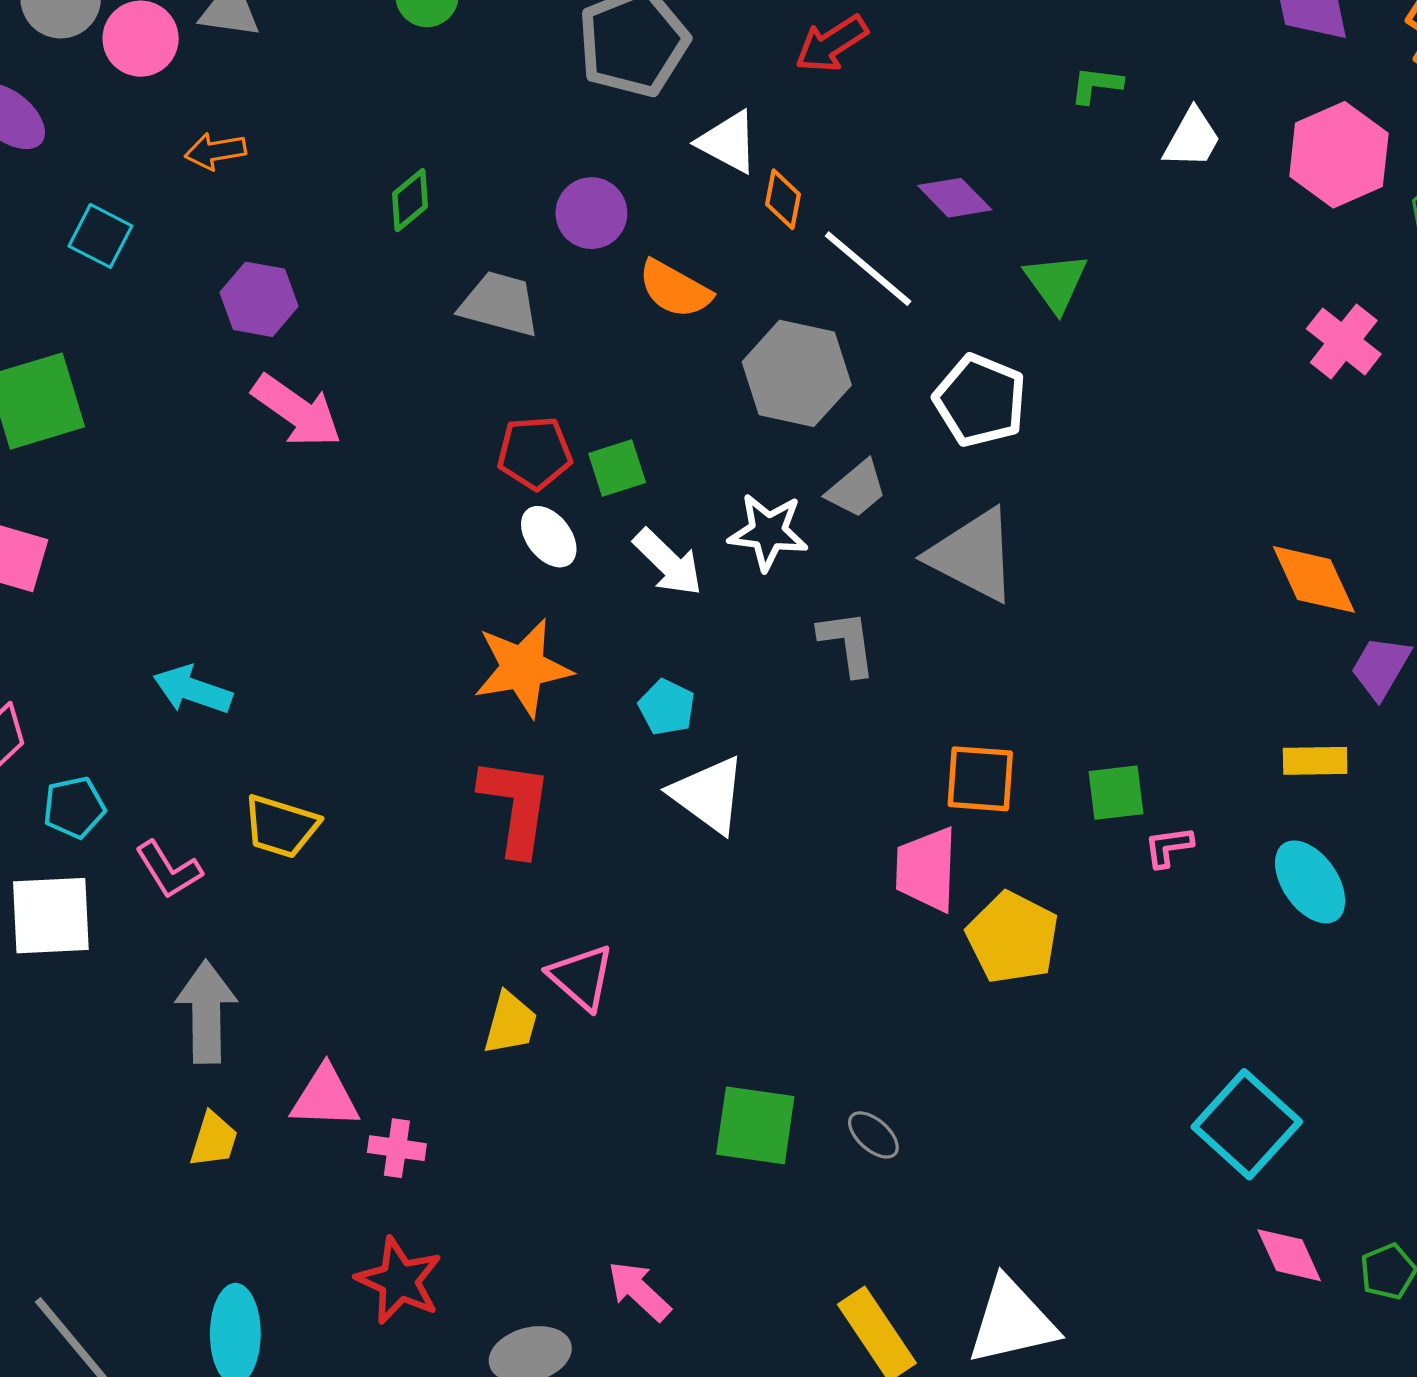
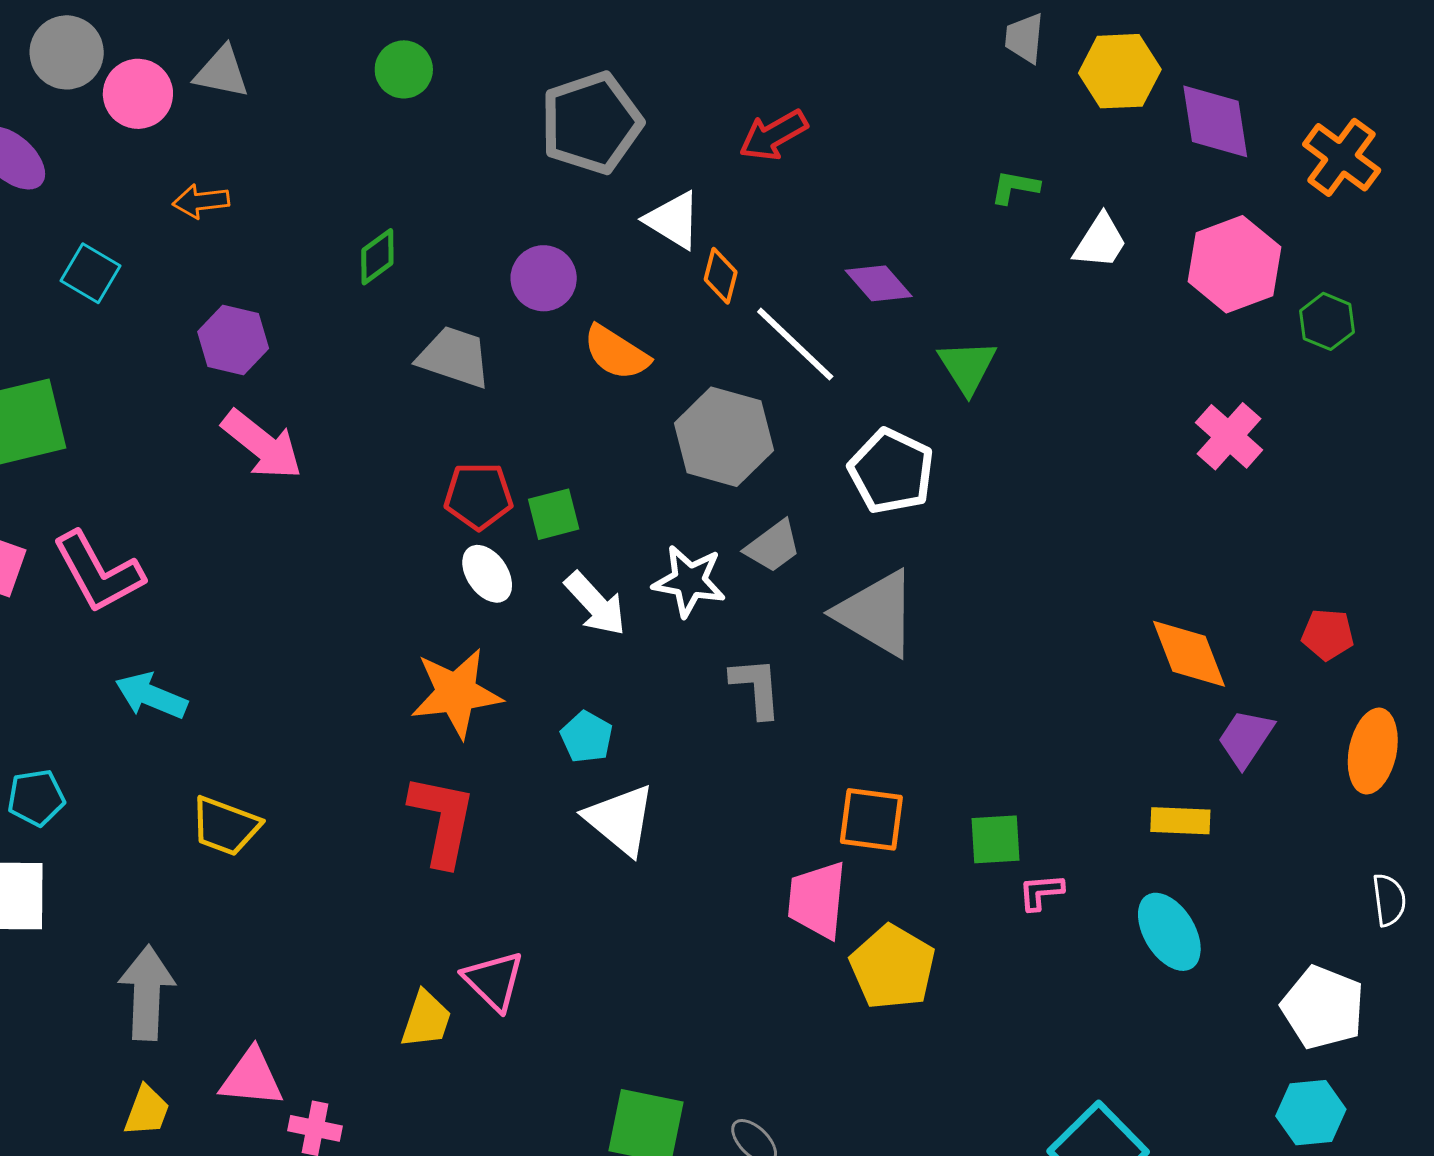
pink L-shape: (169, 870) -> (98, 572), moved, size x1.5

